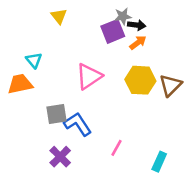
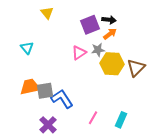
gray star: (123, 16) -> (98, 50), moved
pink triangle: (89, 76) -> (79, 53), moved, size x0.7
orange trapezoid: (20, 84) -> (30, 87), moved
cyan rectangle: (159, 162) -> (121, 120), moved

